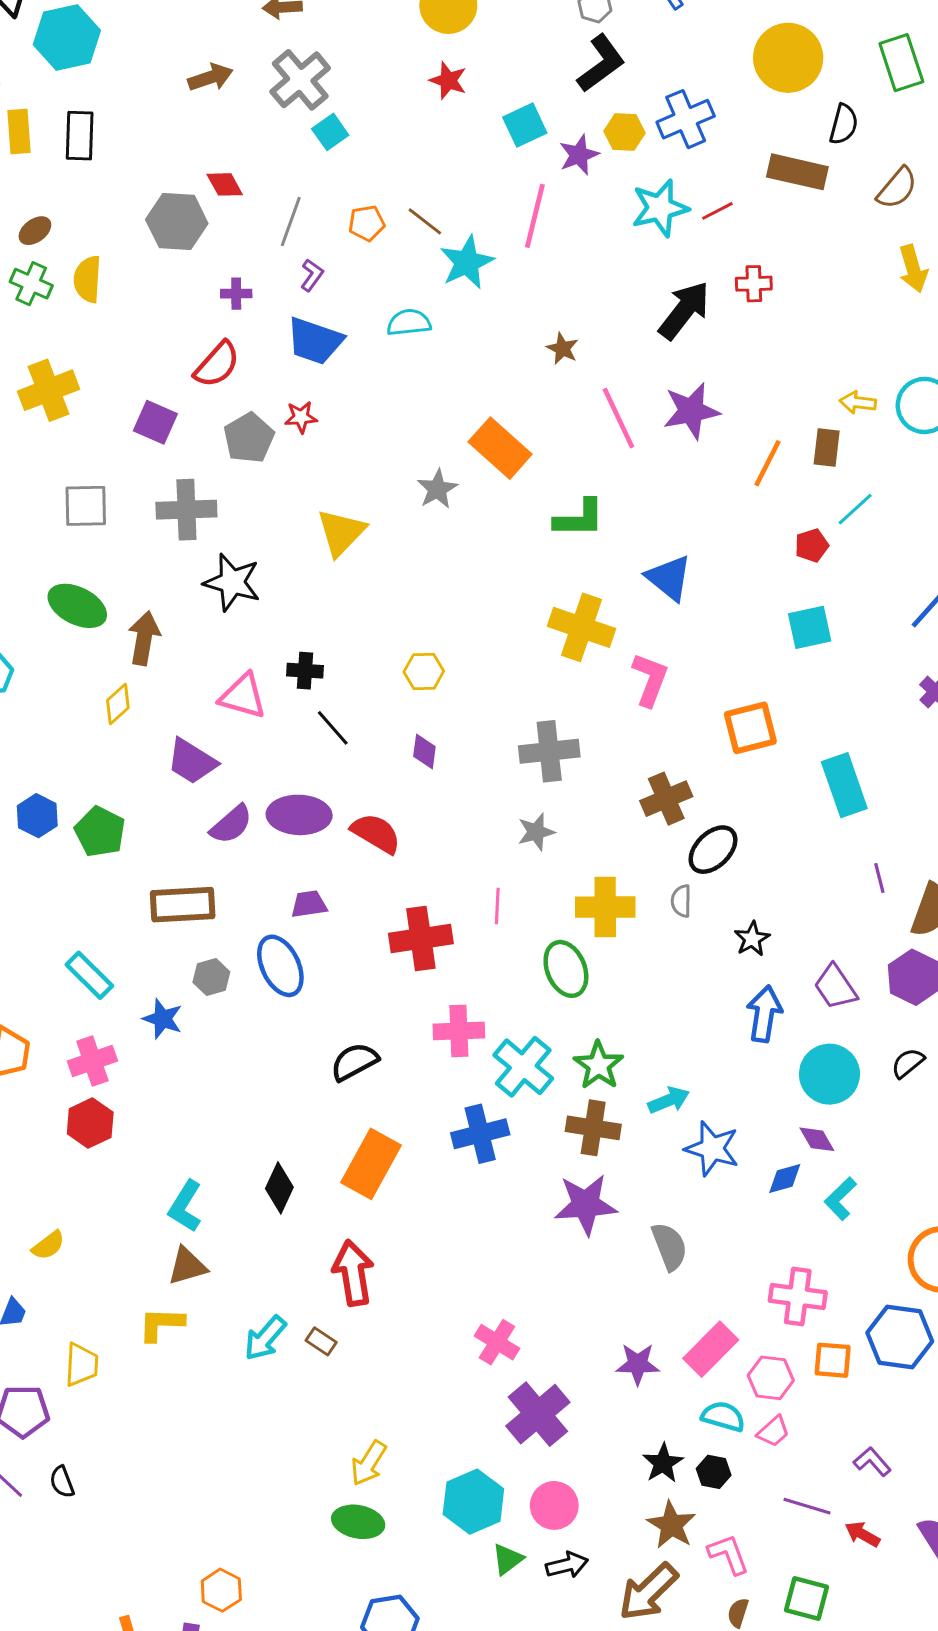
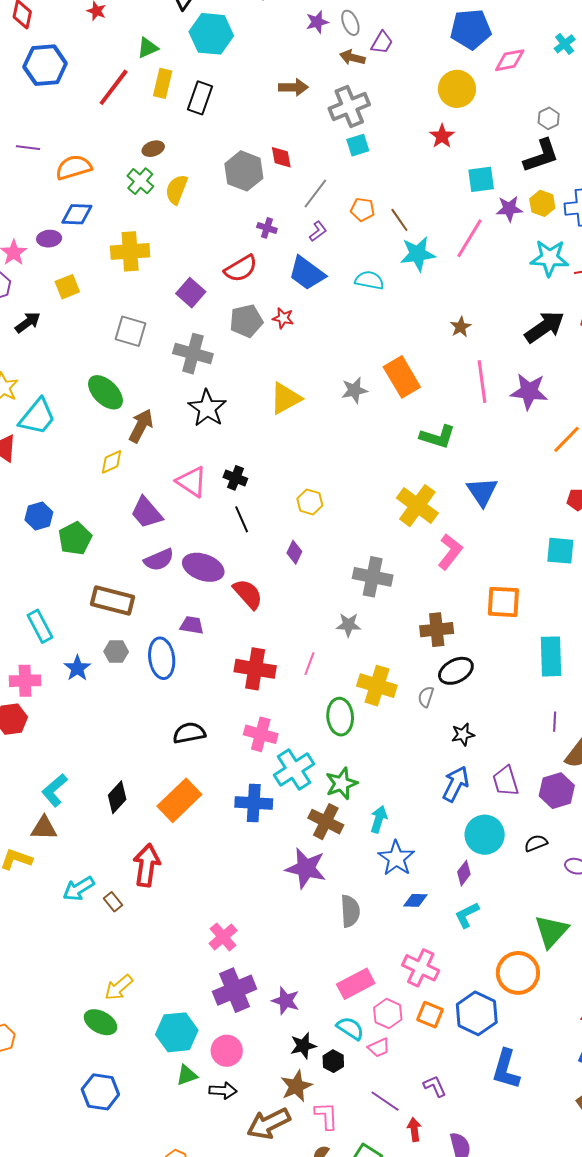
cyan arrow: (669, 1100) -> (379, 819), turned -68
purple diamond: (817, 1139) -> (464, 873), turned 50
blue diamond: (785, 1178) -> (415, 900), moved
purple star: (638, 1364) -> (286, 1001), moved
red arrow: (862, 1534) -> (414, 1130), turned 35

